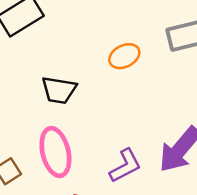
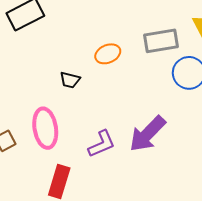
black trapezoid: (59, 90) -> (70, 80), moved, size x0.7

